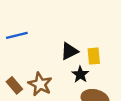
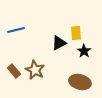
yellow rectangle: (94, 56) -> (76, 33), moved
black star: (80, 74) -> (84, 51), moved

